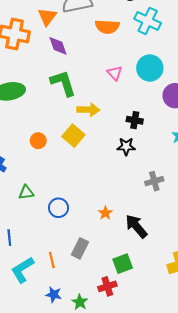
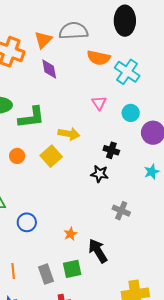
cyan cross: (148, 21) -> (127, 72), moved
cyan circle: (150, 68) -> (131, 113), moved, size x0.7
green L-shape: (63, 83) -> (31, 117), moved, turned 92
gray cross: (154, 181) -> (121, 211), turned 30
gray rectangle: (80, 248) -> (46, 274), moved, turned -54
green square: (123, 264) -> (72, 269), moved

